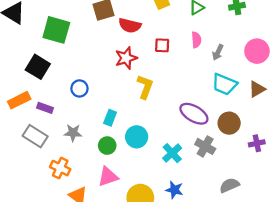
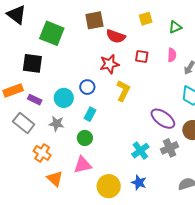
black square: (38, 67) -> (32, 63), turned -30
blue circle: (79, 88) -> (87, 87), moved
cyan circle: (137, 137) -> (64, 98), moved
gray cross: (205, 146) -> (170, 148), turned 30

